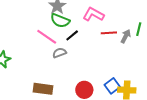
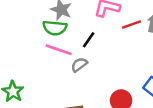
green semicircle: (60, 21) -> (55, 28), moved

